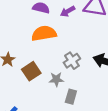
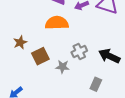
gray rectangle: (71, 97) -> (96, 84), moved

